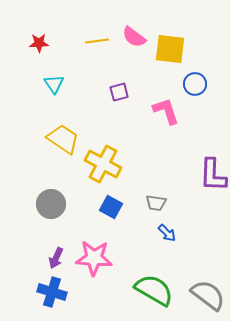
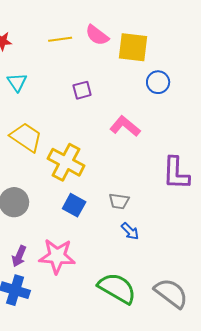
pink L-shape: (166, 111) -> (125, 126), moved, turned -32

